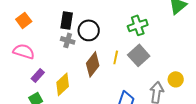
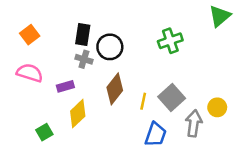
gray square: (139, 55) -> (172, 97), moved
yellow line: (116, 57) -> (143, 101), moved
purple rectangle: (38, 75) -> (65, 86), moved, turned 32

